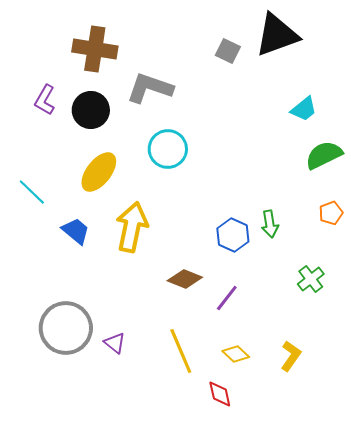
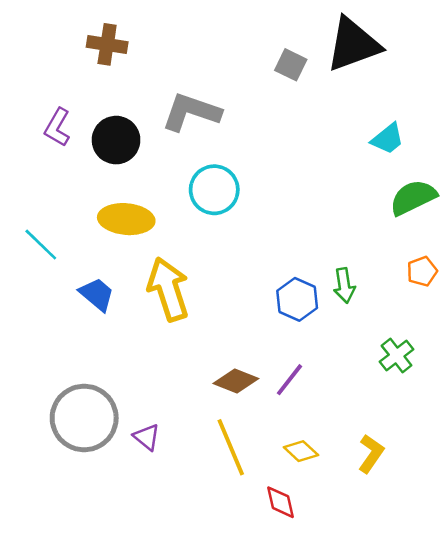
brown cross: (95, 49) -> (107, 44), moved, size x0.7
yellow ellipse: (99, 172) -> (126, 219), turned 57
yellow arrow: (132, 227) -> (168, 289), turned -30
brown diamond: (185, 279) -> (236, 381), moved

